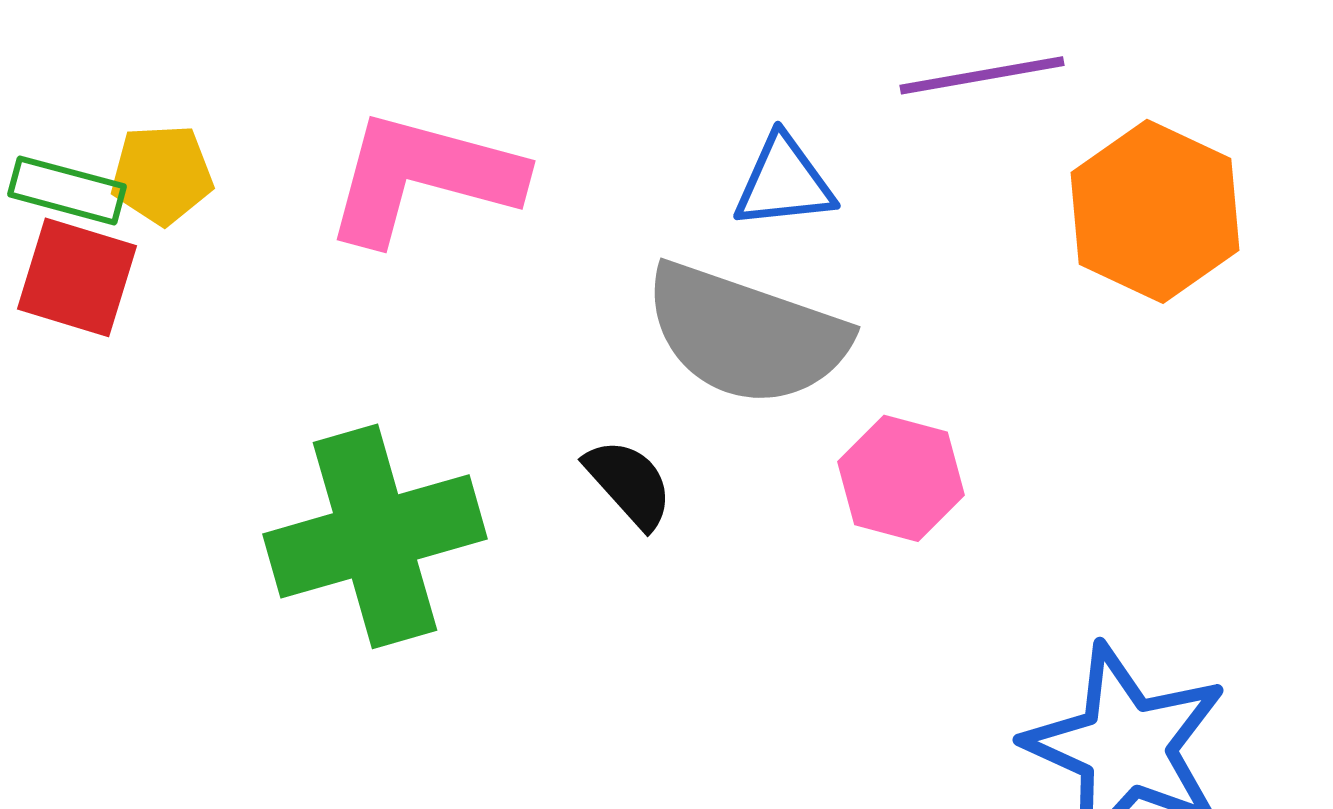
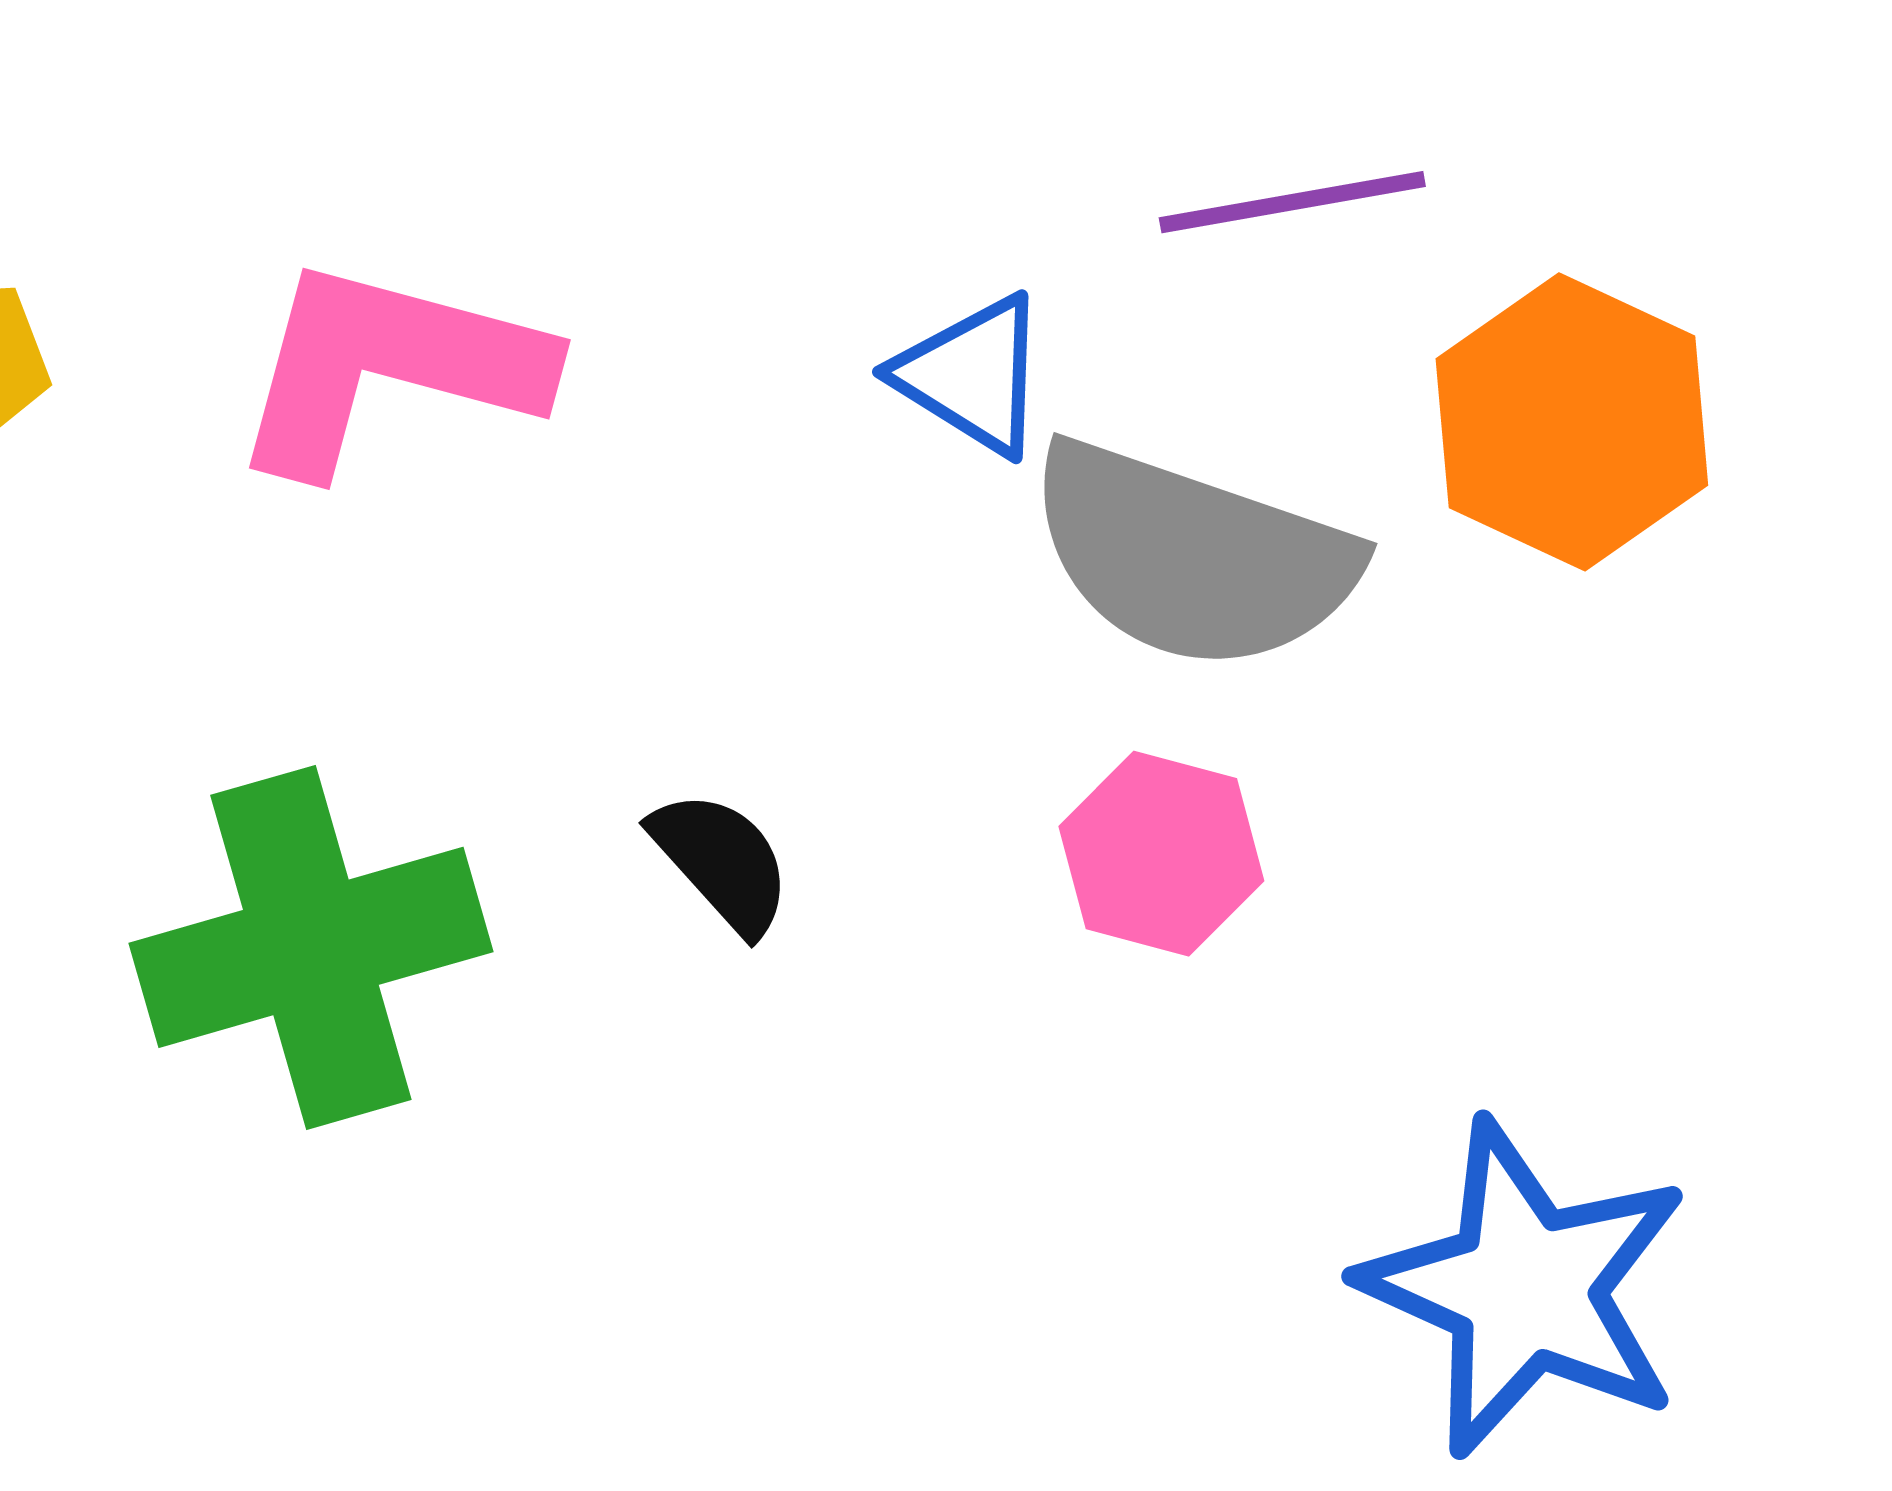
blue triangle: (784, 182) -> (972, 375), turned 38
gray semicircle: (746, 334) -> (1192, 556), moved

